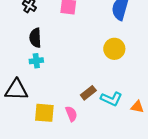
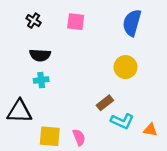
black semicircle: (35, 38) -> (40, 55), turned -84
brown rectangle: (88, 93) -> (105, 103), moved

